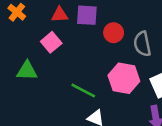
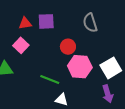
red circle: (114, 33) -> (68, 47), moved
gray semicircle: (142, 44) -> (90, 23), moved

